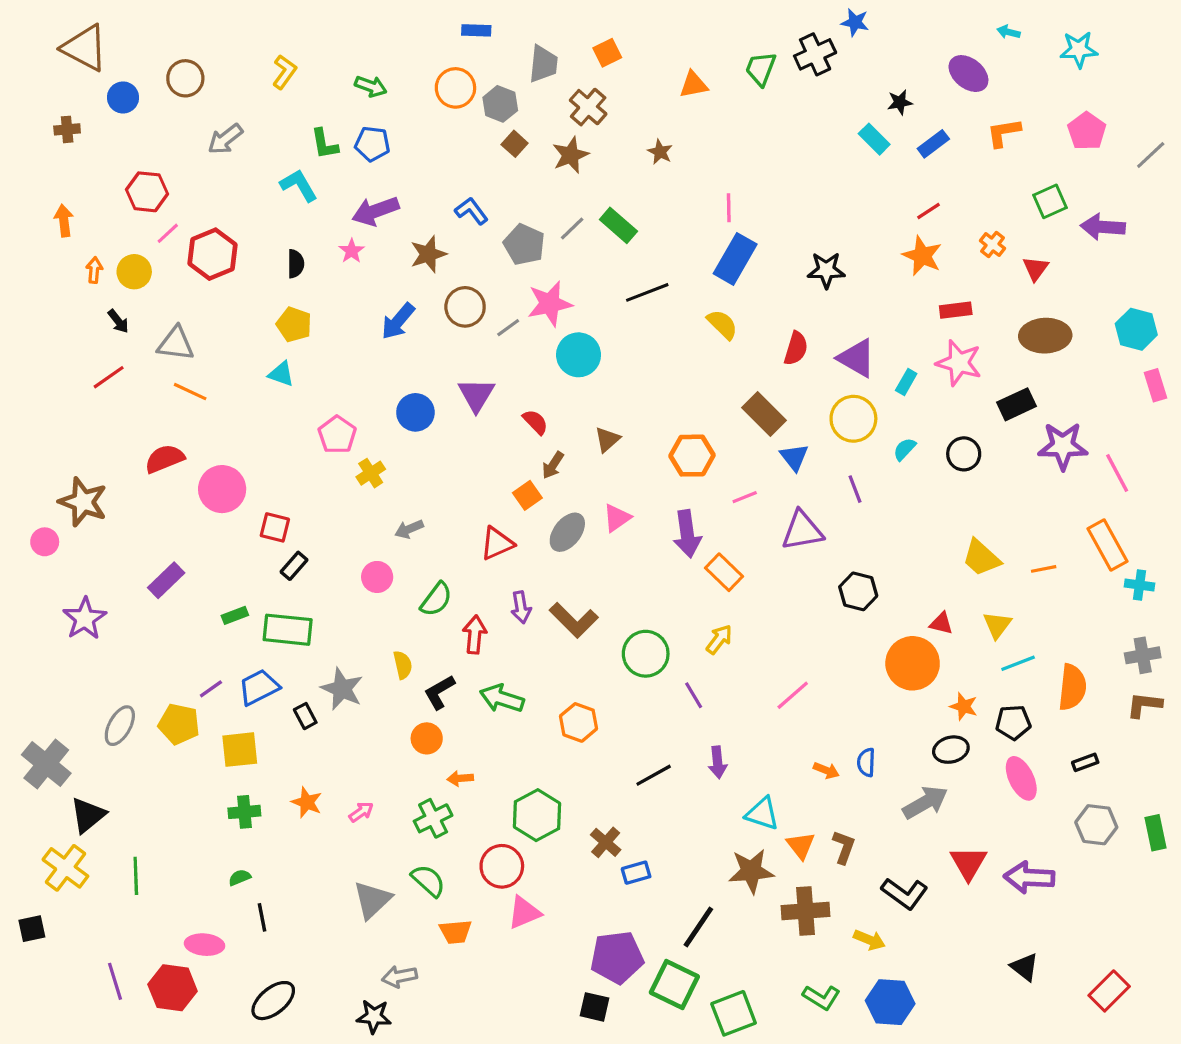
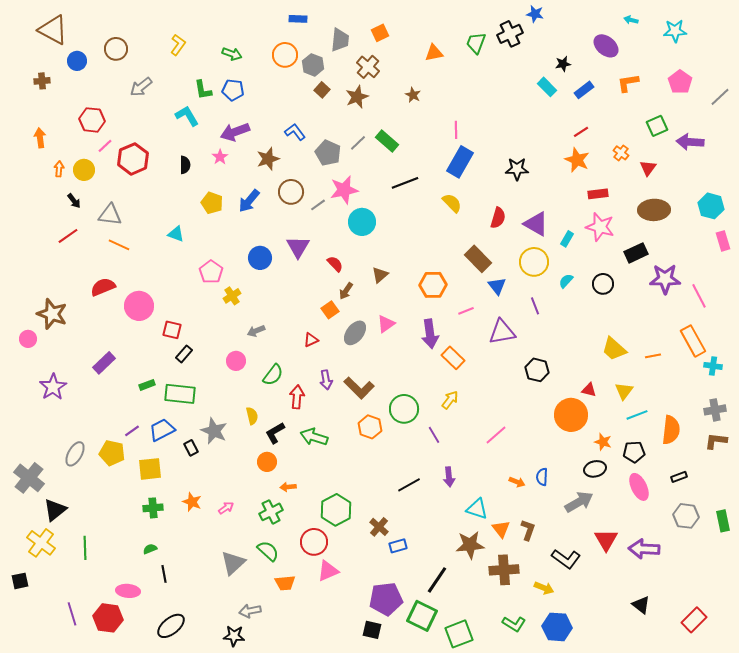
yellow pentagon: (294, 324) -> (212, 203), moved
red triangle: (497, 543) -> (311, 340), size x0.7
orange hexagon: (579, 722) -> (370, 427), moved

